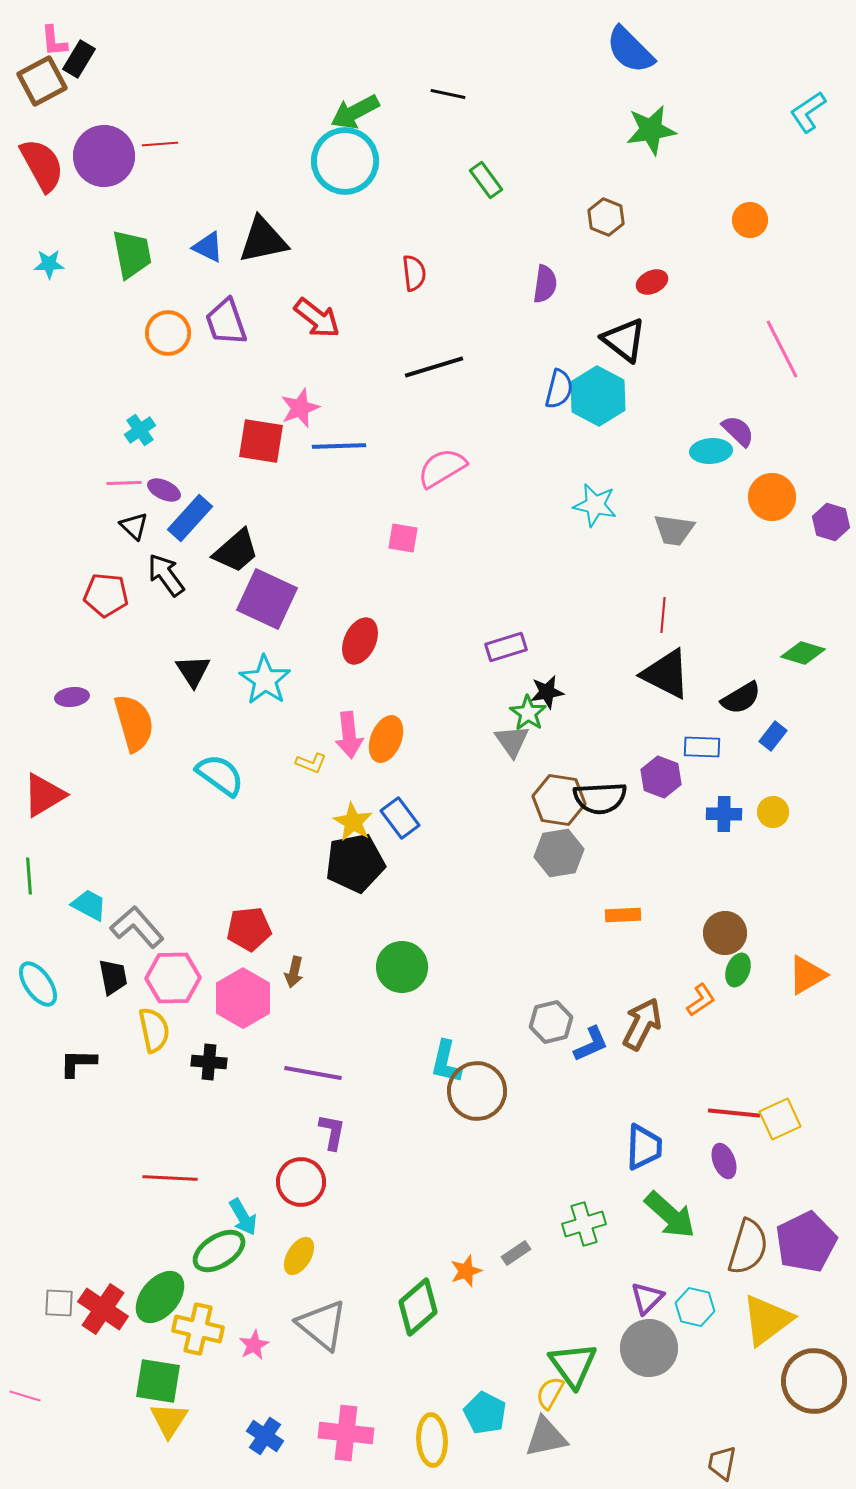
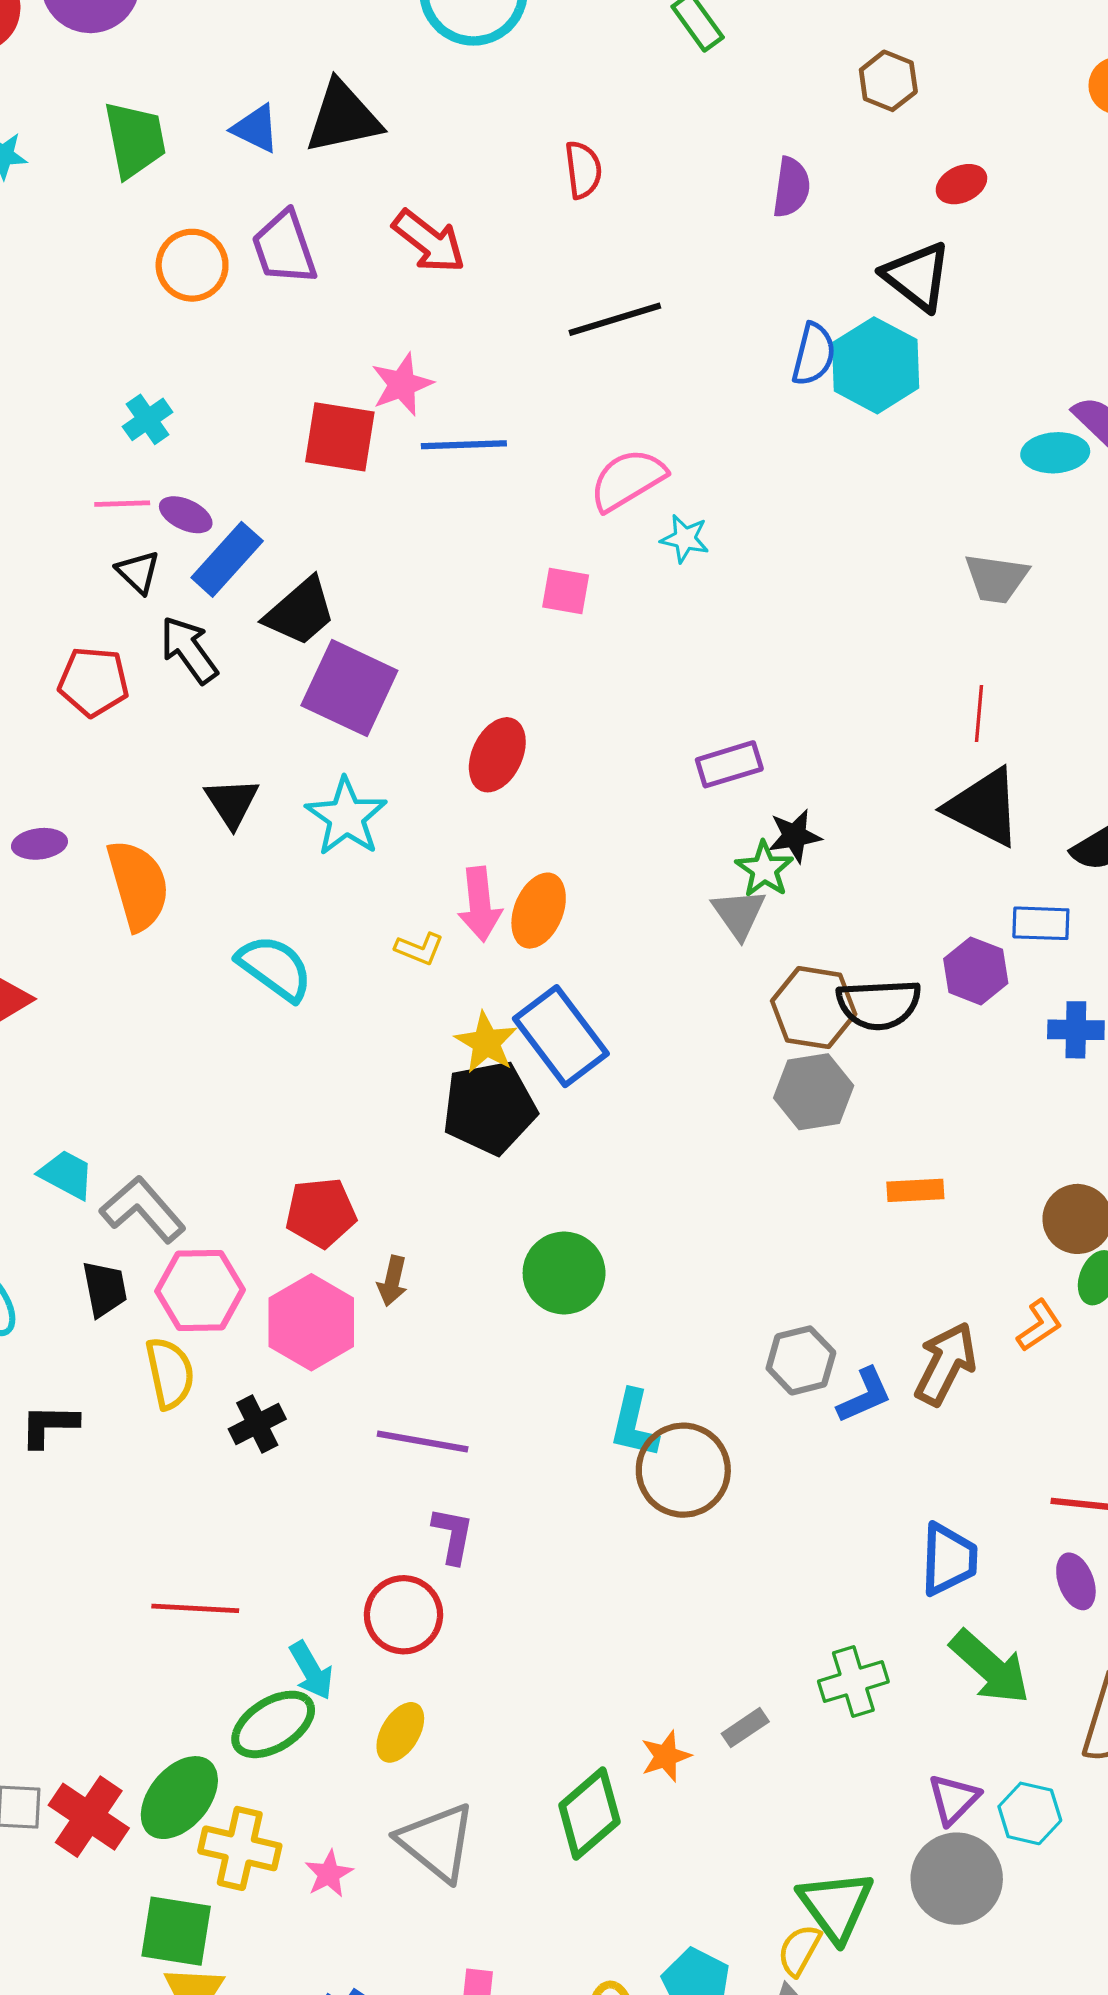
cyan star: (595, 505) -> (685, 539), moved, size x0.7
blue rectangle: (400, 818) -> (561, 1036), size x1.5
black cross: (209, 1062) -> (257, 1424), turned -32

